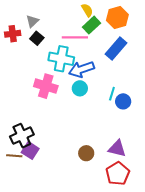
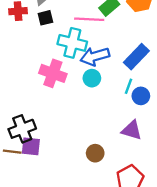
black square: (37, 38) -> (45, 18), turned 32
blue rectangle: (116, 49) -> (136, 57), moved
purple triangle: (117, 149) -> (132, 130), moved
purple square: (30, 150) -> (31, 146), turned -30

